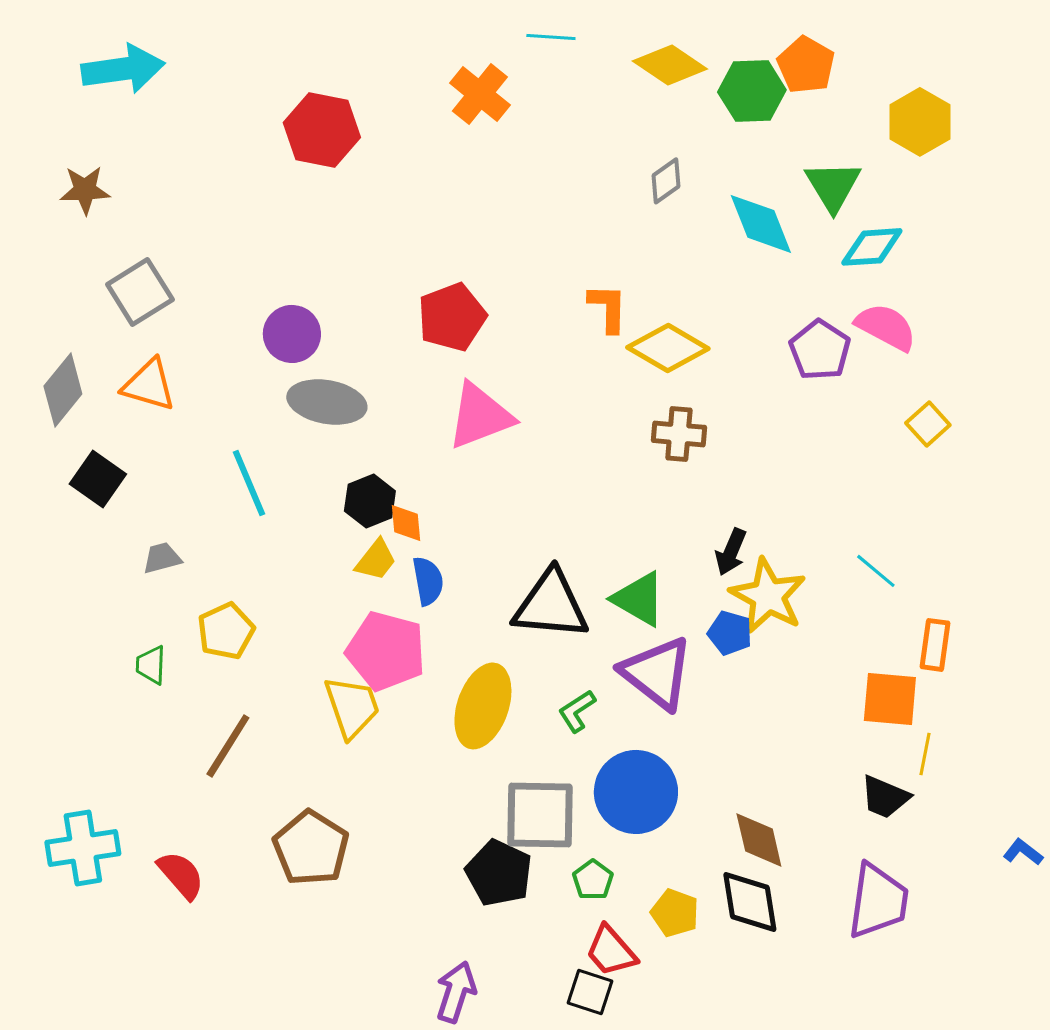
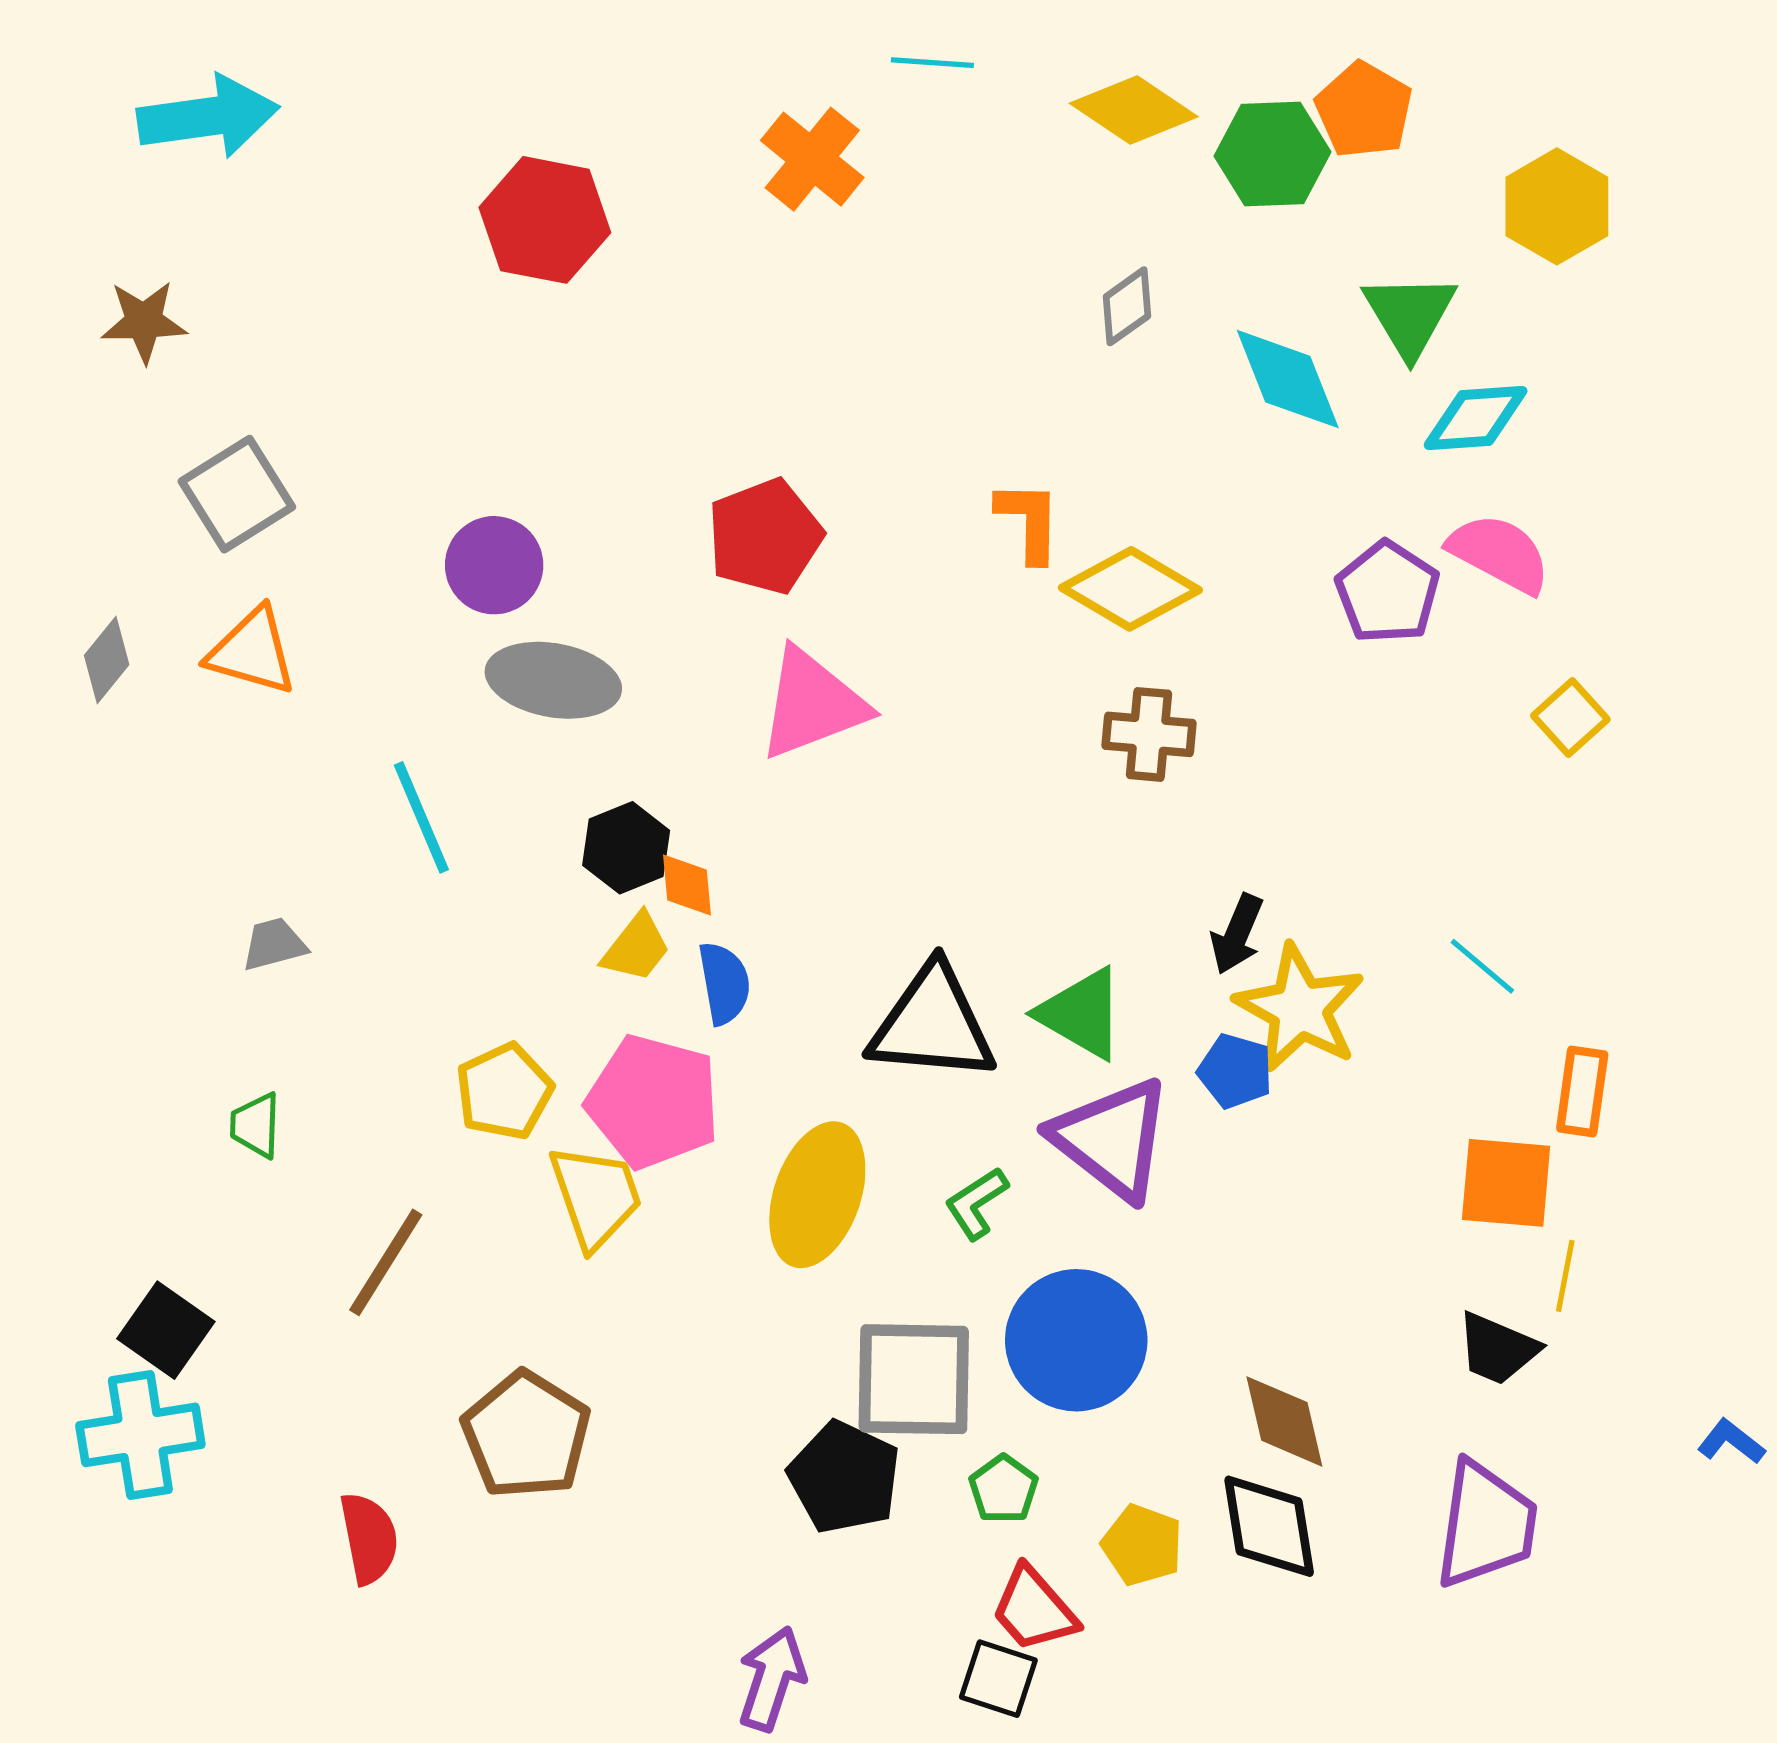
gray diamond: (63, 390) -> (107, 660), size x0.7
black square: (98, 479) -> (166, 1330), moved
yellow pentagon: (226, 631) -> (504, 1091), moved
red semicircle: (181, 875) -> (369, 1538), moved, turned 30

